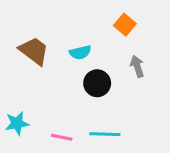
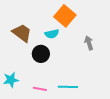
orange square: (125, 25) -> (65, 16), moved, size x1.5
black circle: (97, 83) -> (41, 54), moved

